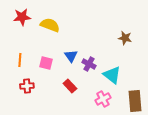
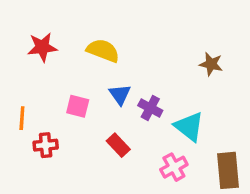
red star: (22, 17) -> (42, 47), moved
yellow semicircle: (50, 25) -> (103, 51), moved
orange line: (20, 60) -> (22, 118), moved

